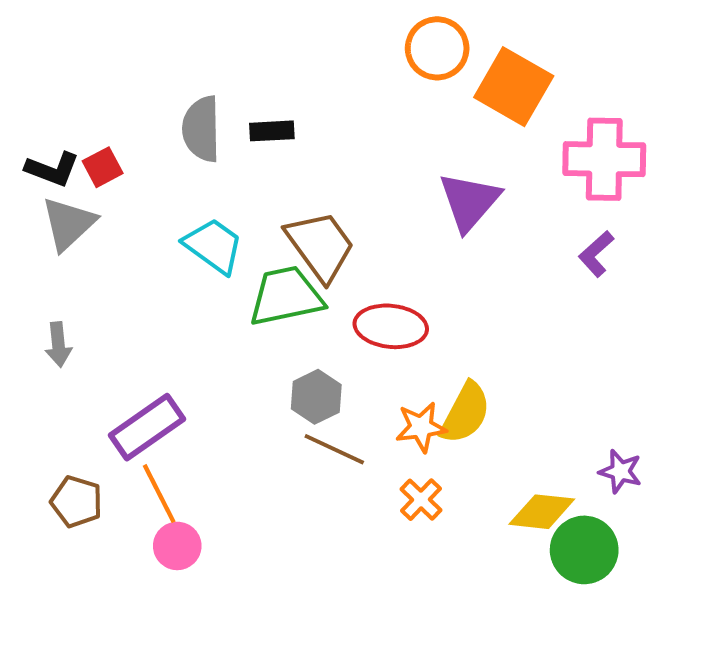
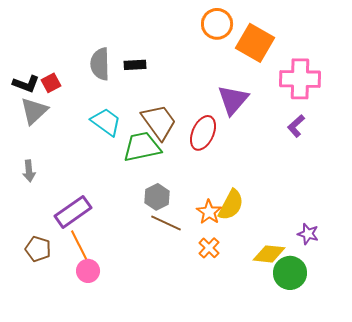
red ellipse: (391, 326) -> (203, 133), moved, turned -72
orange star: (421, 427) -> (209, 212), turned -30

